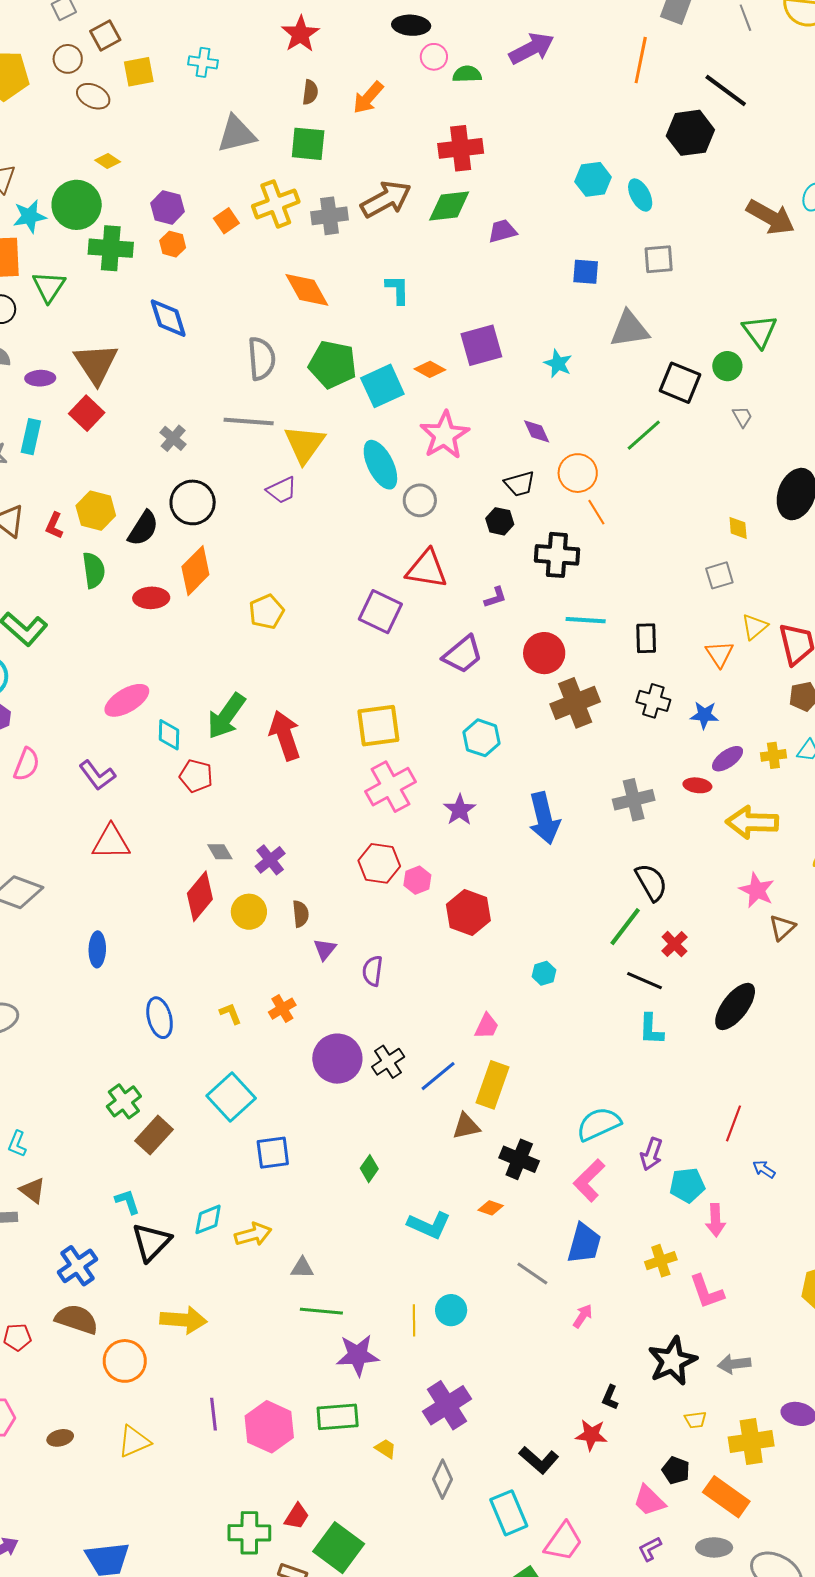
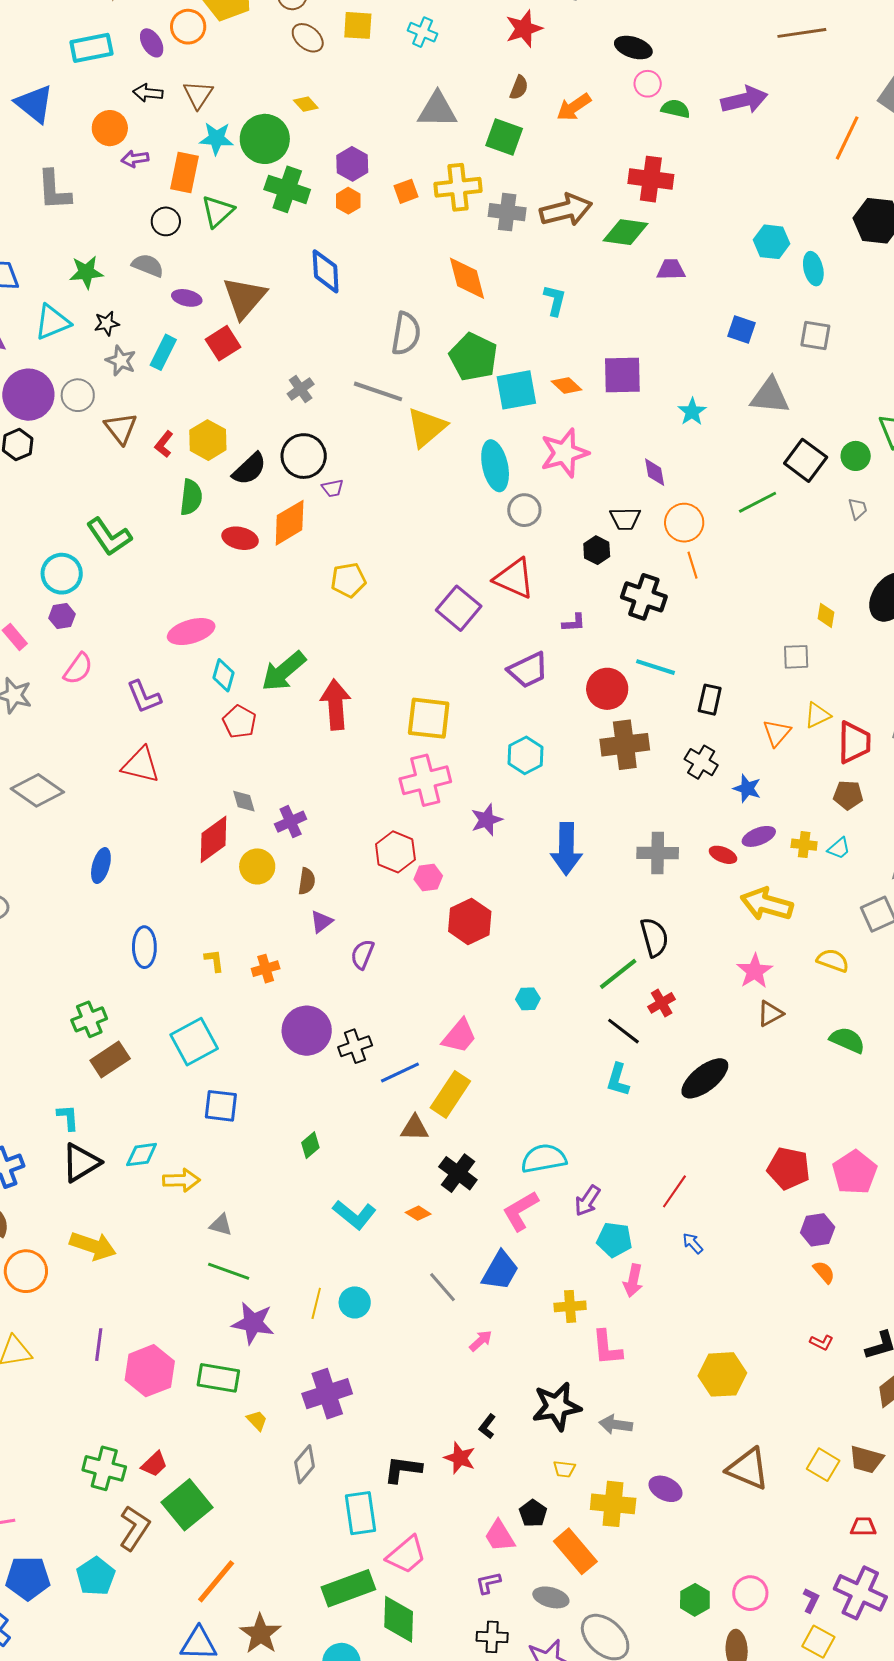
purple trapezoid: (282, 490) -> (333, 488), moved, size x0.7
pink trapezoid: (487, 1026) -> (459, 1036), size x1.4
black L-shape: (539, 1460) -> (403, 1469), turned 132

